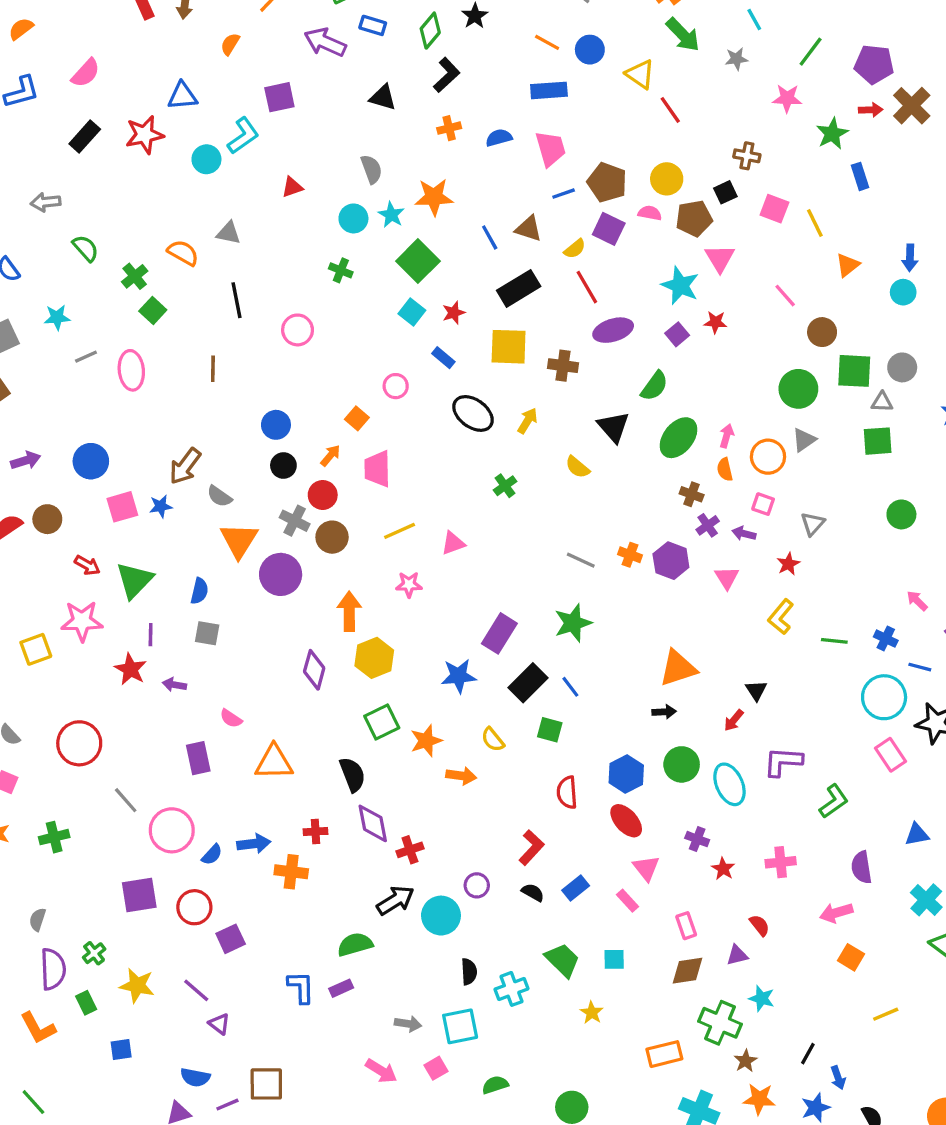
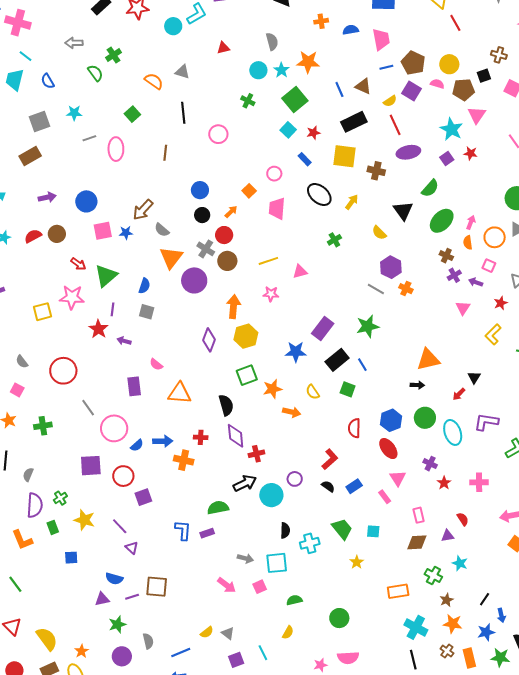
green cross: (135, 276) -> (114, 55), moved
pink trapezoid: (377, 469) -> (277, 209), moved
purple hexagon: (671, 561) -> (391, 267), moved
green cross: (720, 1023) -> (433, 576), size x0.7

